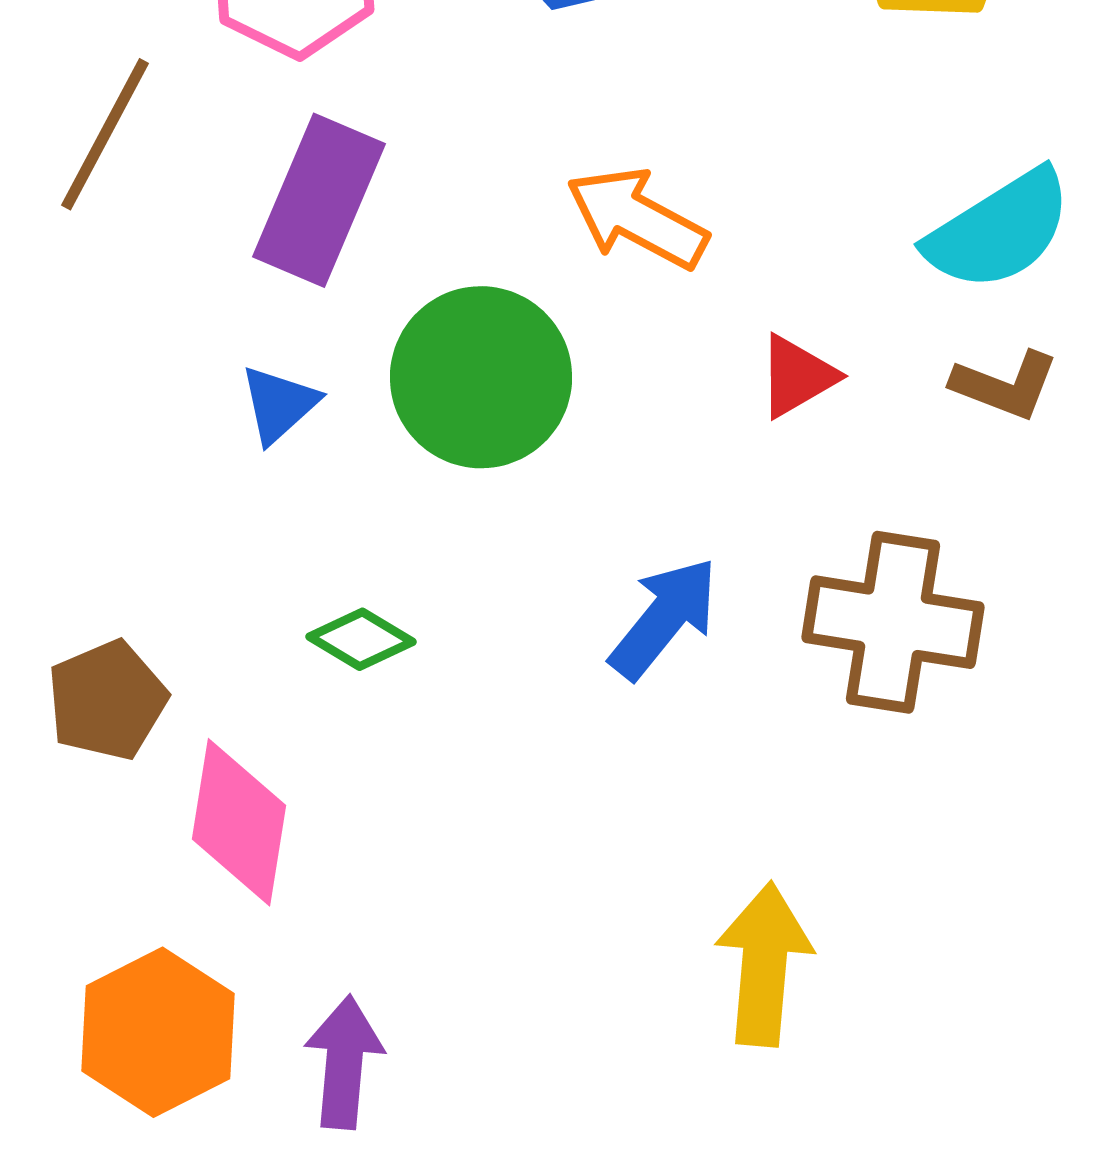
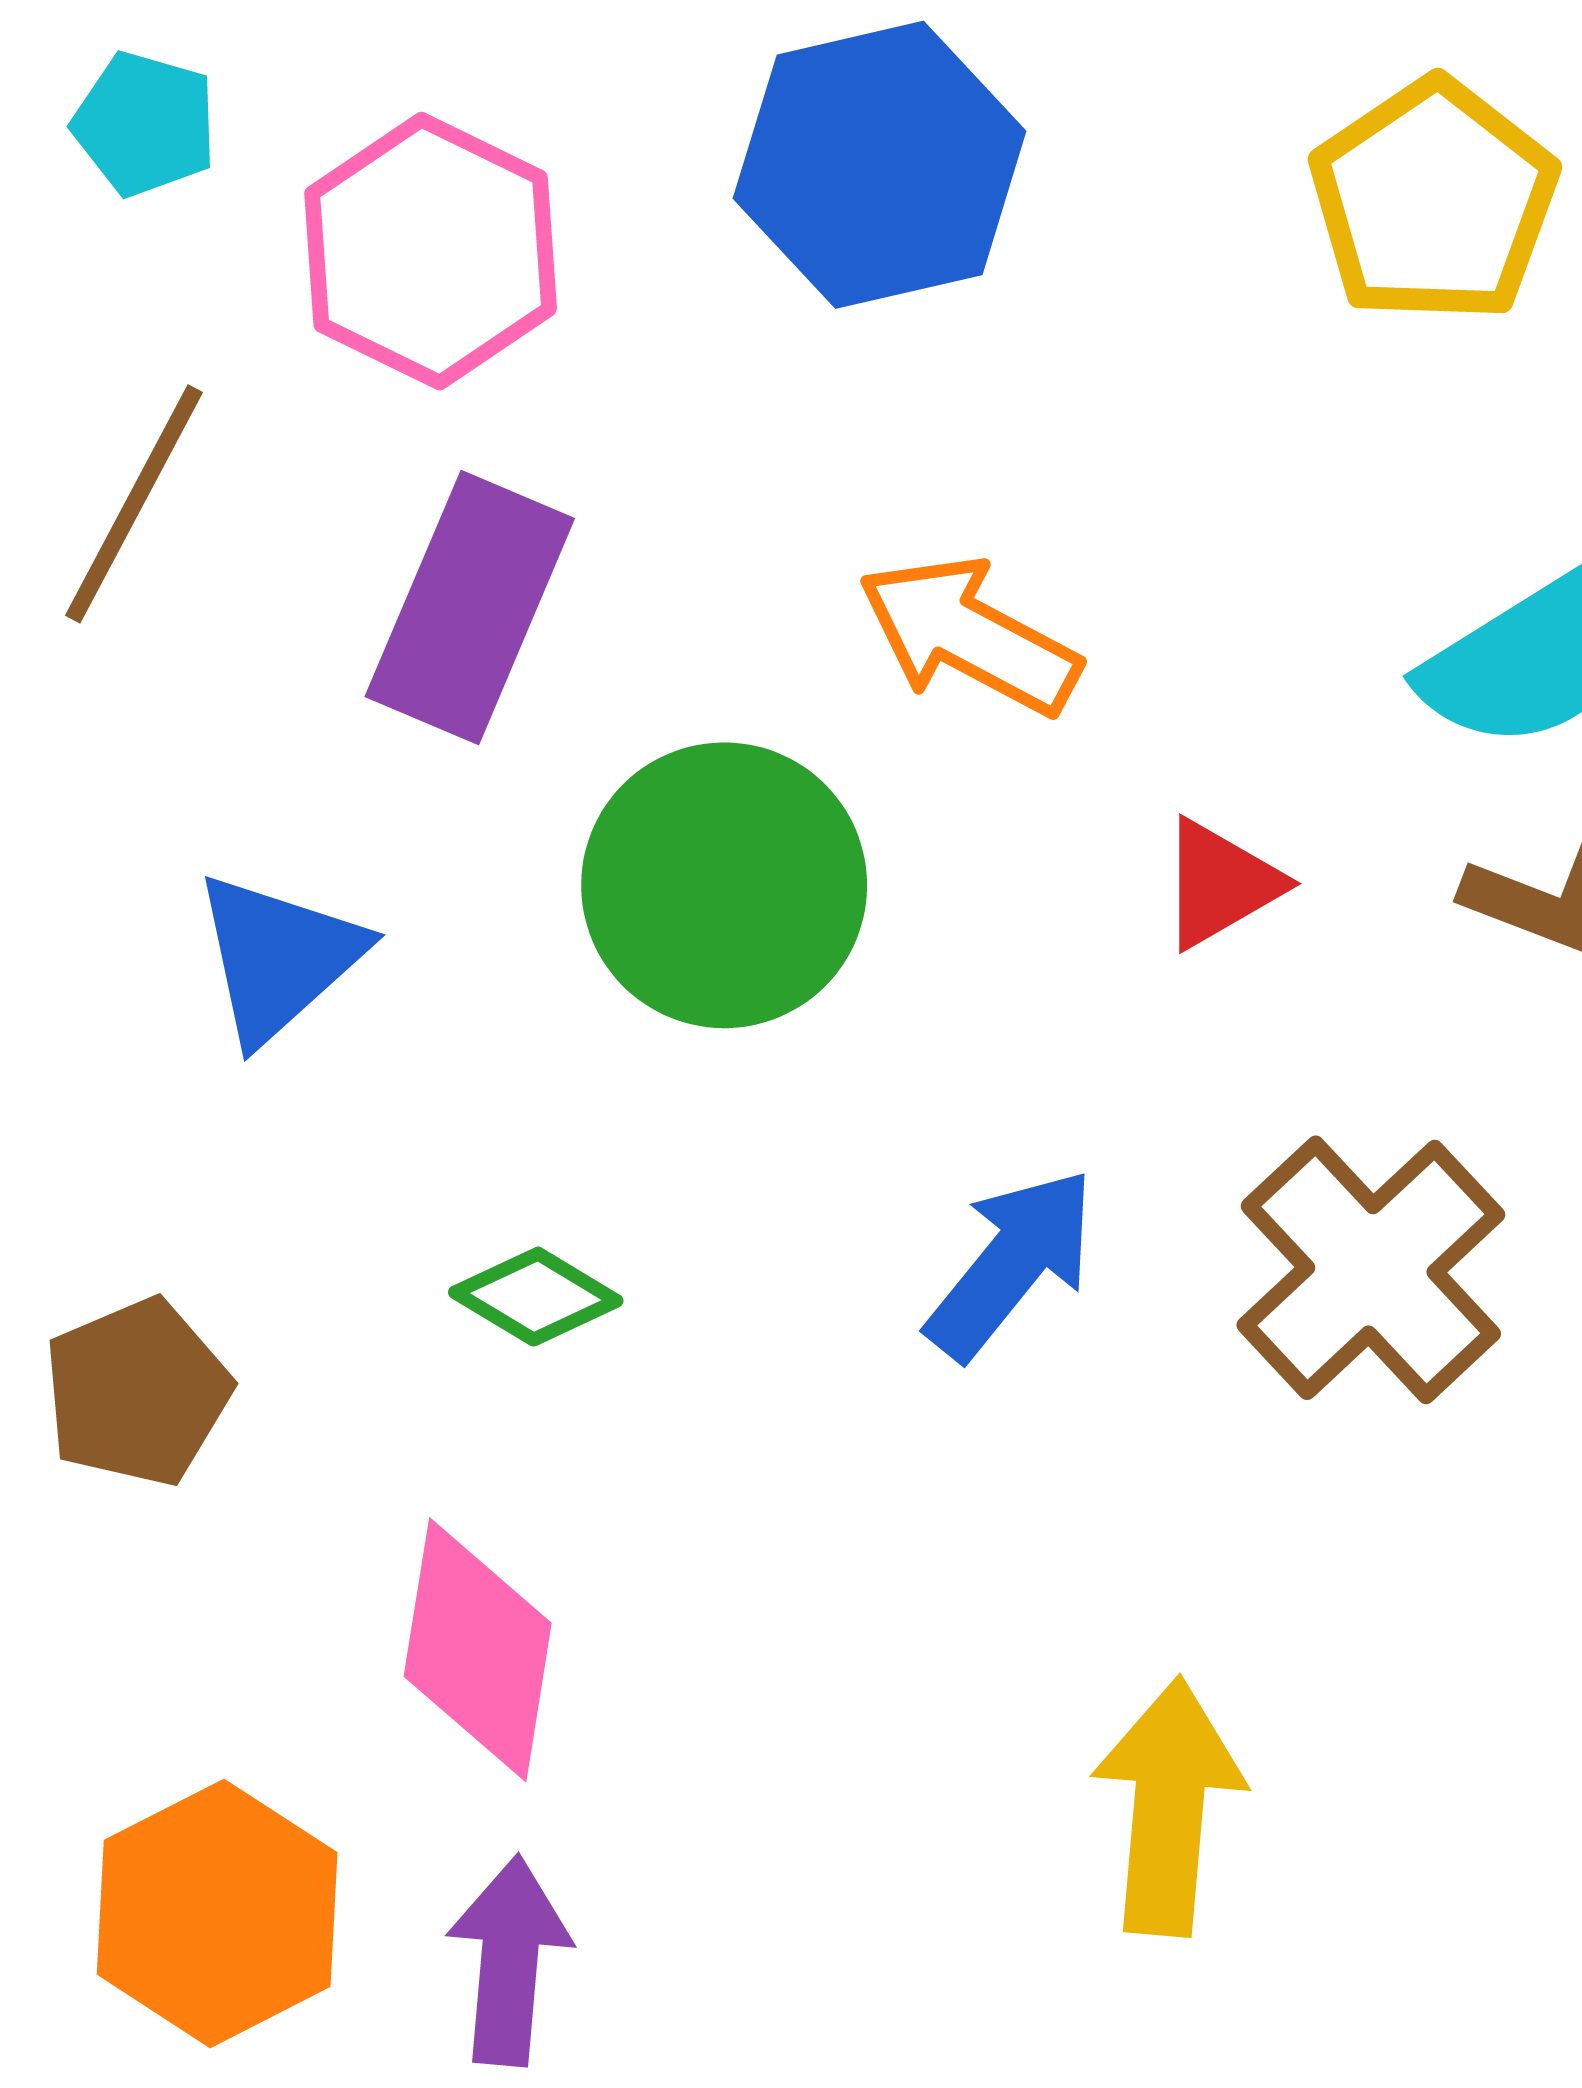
blue triangle: (279, 404) -> (278, 958), moved, size x1.4
brown cross: (893, 622) -> (1371, 1270), turned 38
pink diamond: (239, 822) -> (478, 1650), moved

